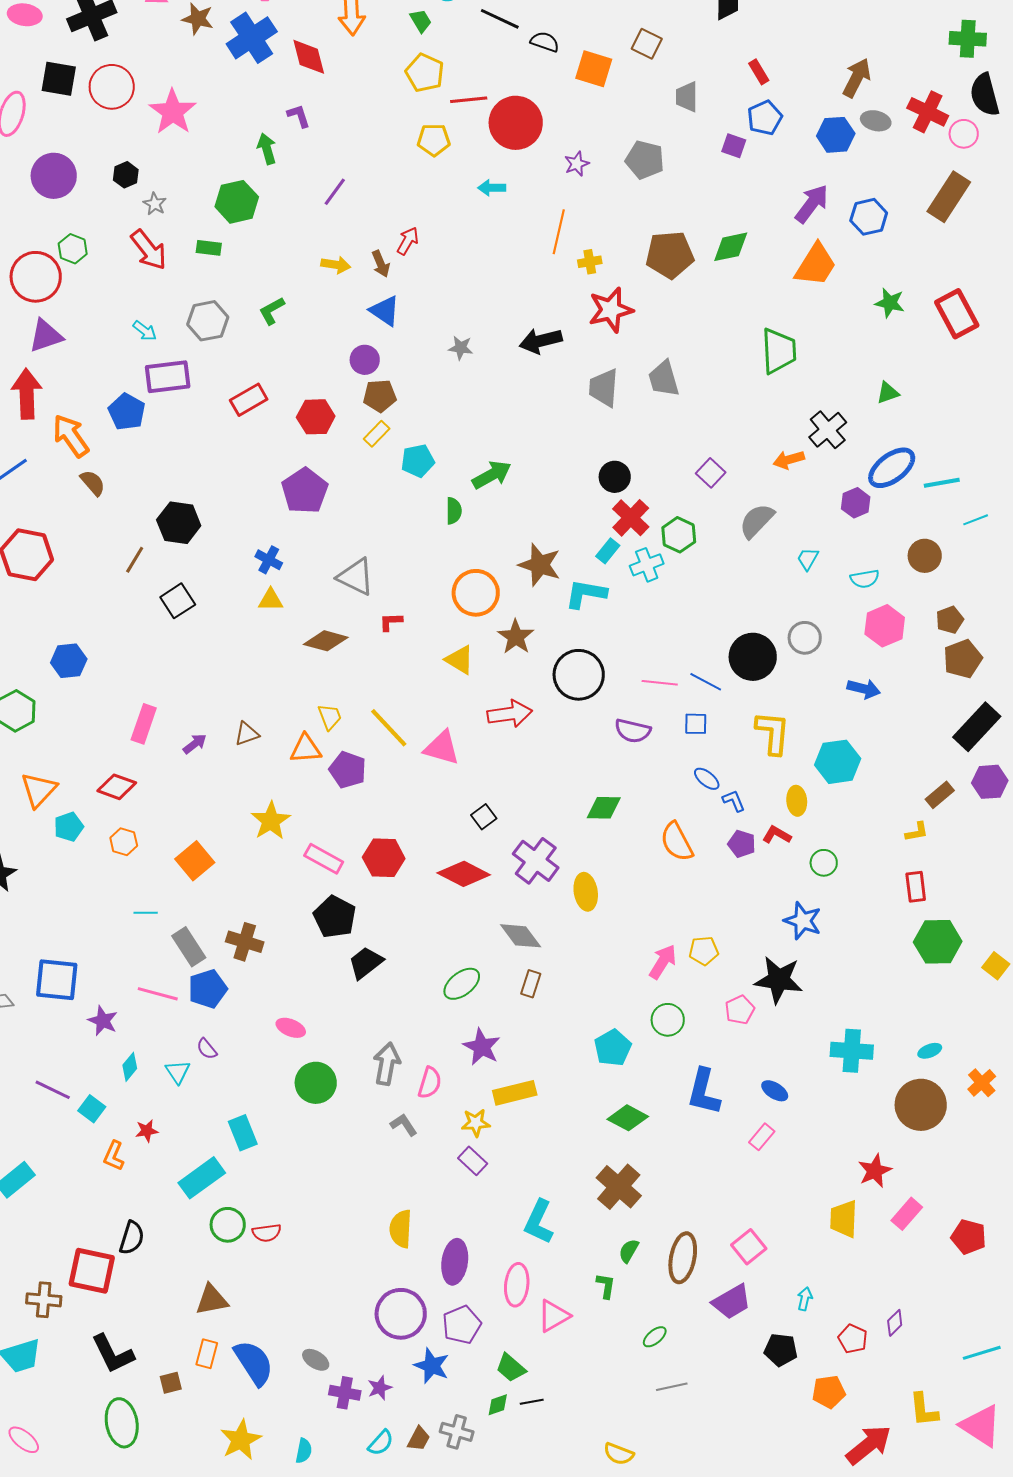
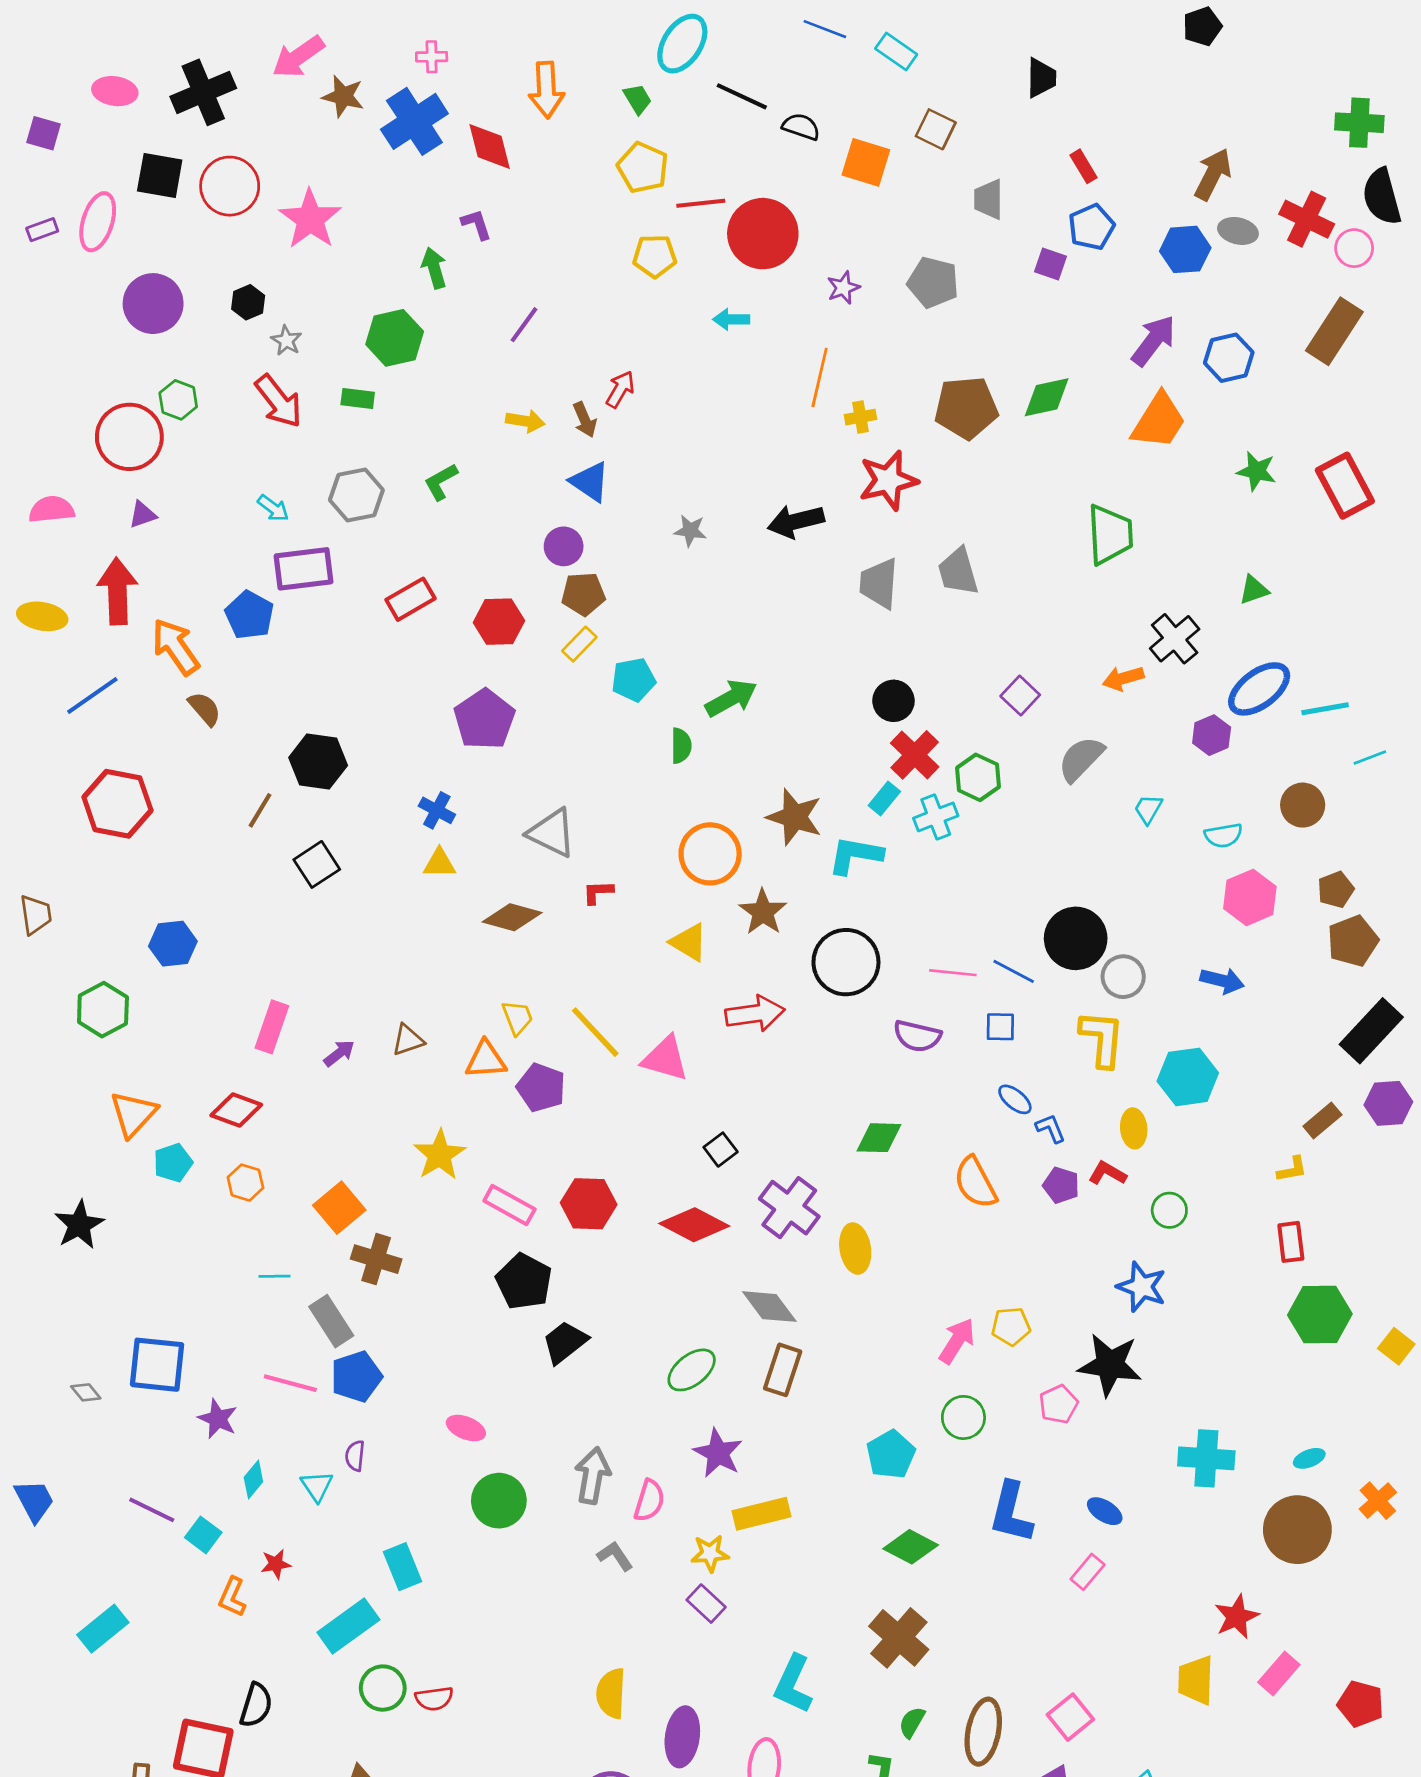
purple triangle: (46, 336) -> (143, 515), size x0.6
gray circle: (805, 638) -> (1123, 977), moved
brown cross: (245, 942) -> (376, 1259), moved
brown rectangle: (531, 984) -> (783, 1370), size x1.4
purple semicircle: (207, 1049) -> (355, 1456), turned 45

